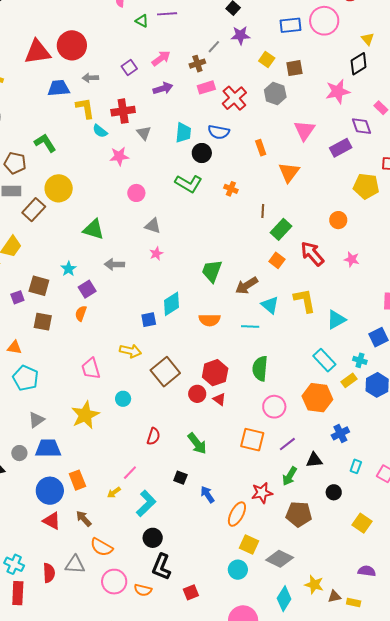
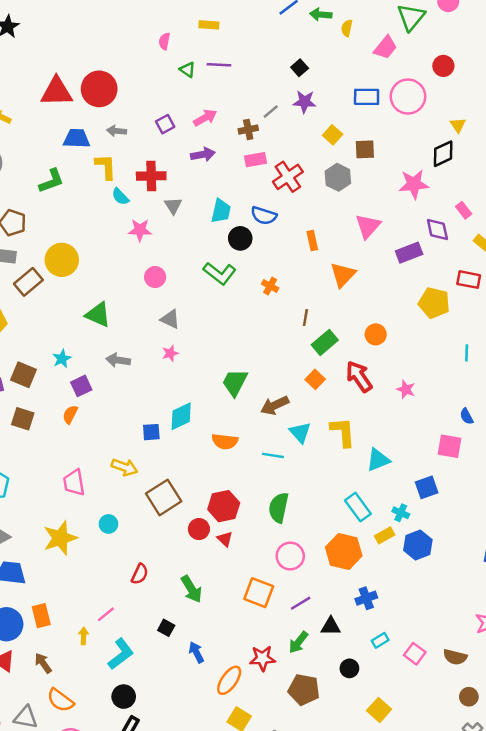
green L-shape: (45, 143) -> (51, 181), moved, turned 95
orange circle: (338, 220) -> (376, 334), moved
cyan rectangle: (356, 466) -> (380, 640), turned 32
yellow arrow: (114, 492) -> (84, 636), turned 120

